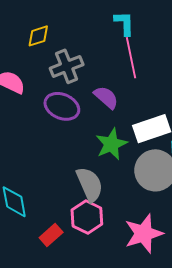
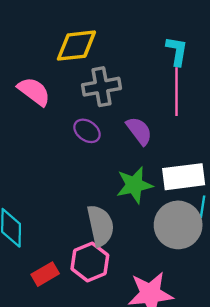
yellow diamond: (38, 36) -> (76, 46), size x1.5
purple ellipse: (62, 106) -> (87, 131), size x0.7

